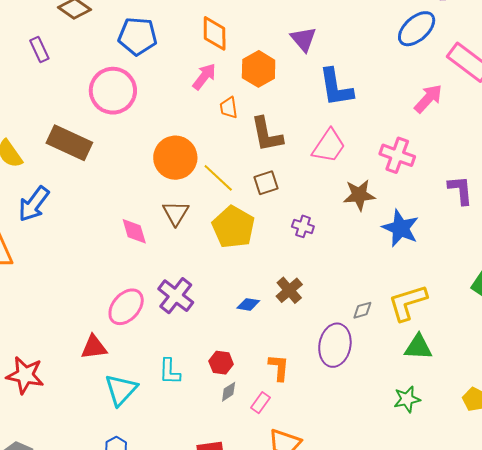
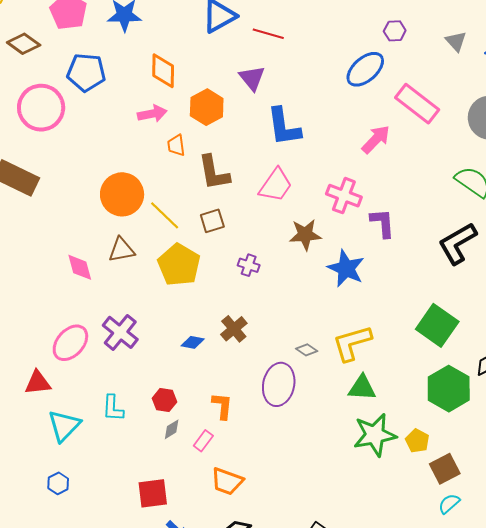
pink arrow: (204, 77) -> (152, 114), turned 40
pink circle: (113, 91) -> (41, 108), moved
purple L-shape: (460, 190) -> (383, 223), moved
brown triangle: (176, 213) -> (121, 250), turned 48
gray diamond: (362, 310) -> (307, 350), turned 50
green star: (407, 399) -> (375, 435), moved, size x1.6

